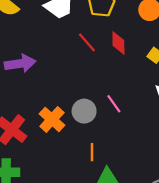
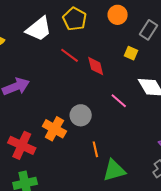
red diamond: (118, 43) -> (96, 66), moved
pink line: (114, 104) -> (119, 101), moved

